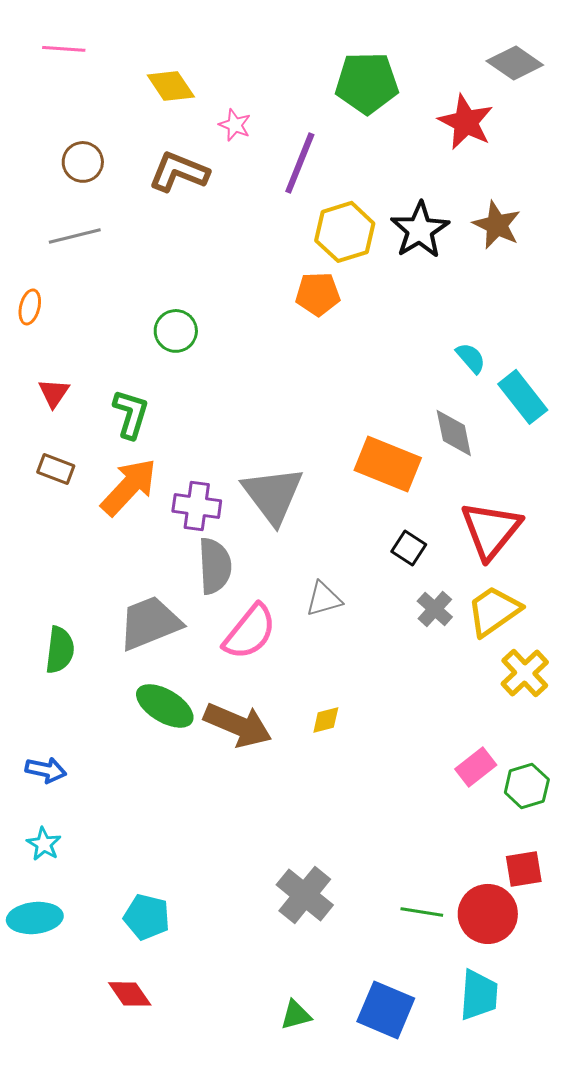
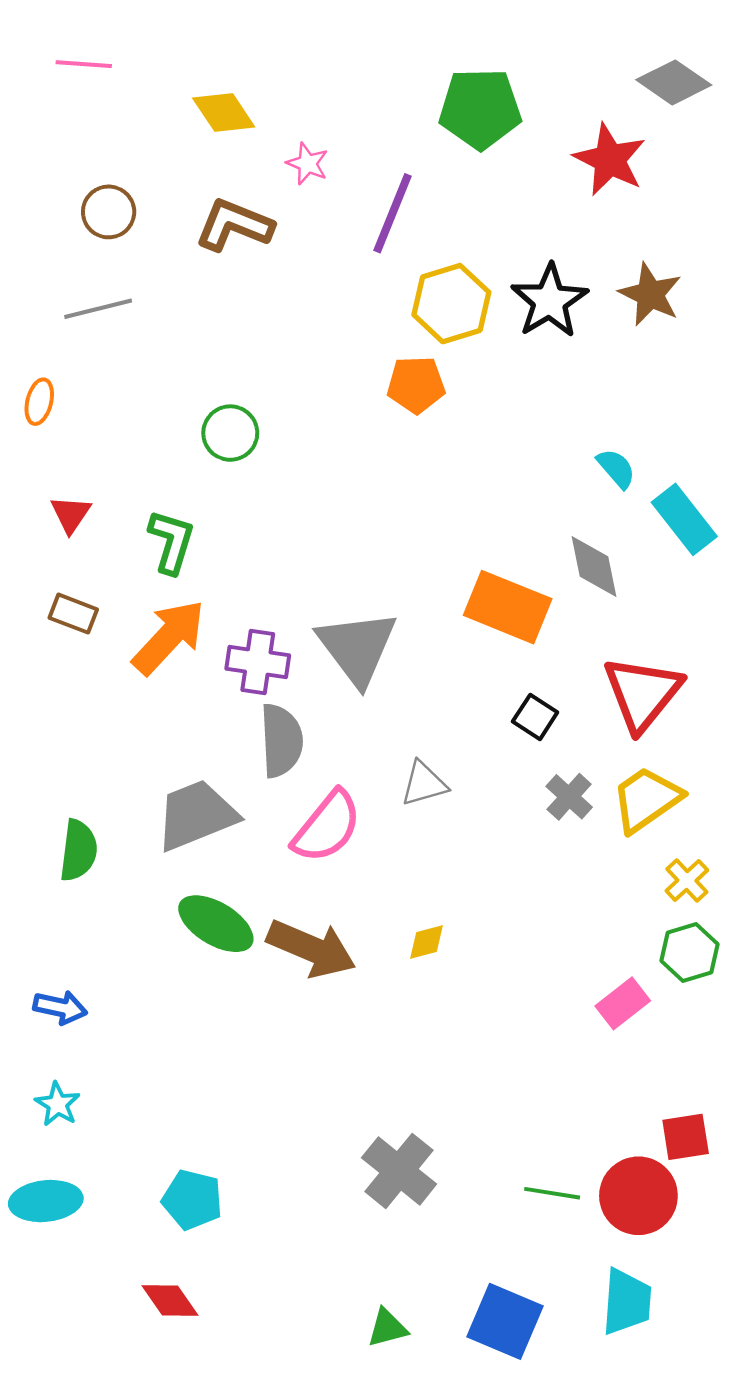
yellow cross: (525, 673) -> (687, 880), size x0.7
green hexagon: (527, 786) -> (689, 952), moved

